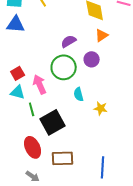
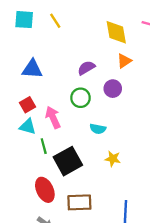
blue triangle: (16, 24) -> (32, 69), moved
green circle: (64, 67) -> (81, 98), size x0.7
cyan semicircle: (79, 94) -> (98, 129), turned -64
yellow star: (101, 108) -> (113, 159), moved

